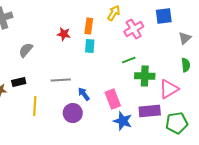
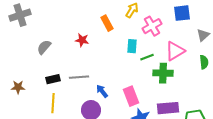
orange rectangle: (89, 26) -> (107, 23), turned -35
red star: (64, 34) -> (82, 40), moved
cyan rectangle: (90, 46) -> (132, 46), moved
black rectangle: (19, 82) -> (53, 79), moved
pink triangle: (169, 89) -> (175, 51), moved

